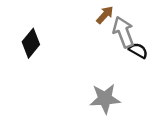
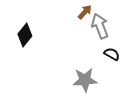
black semicircle: (138, 51) -> (112, 54), moved

